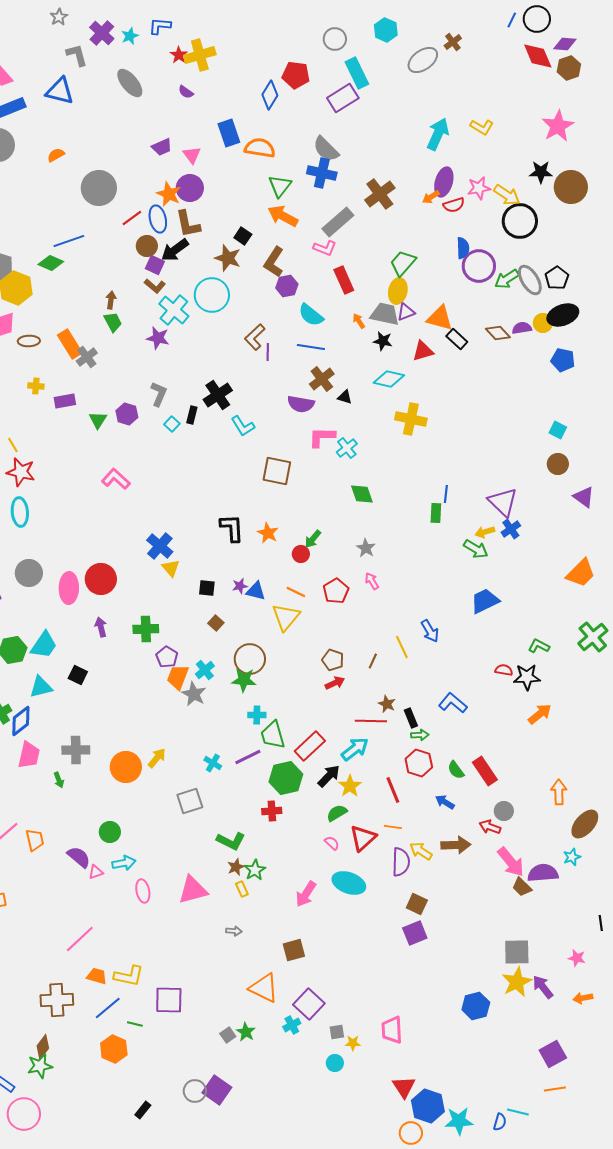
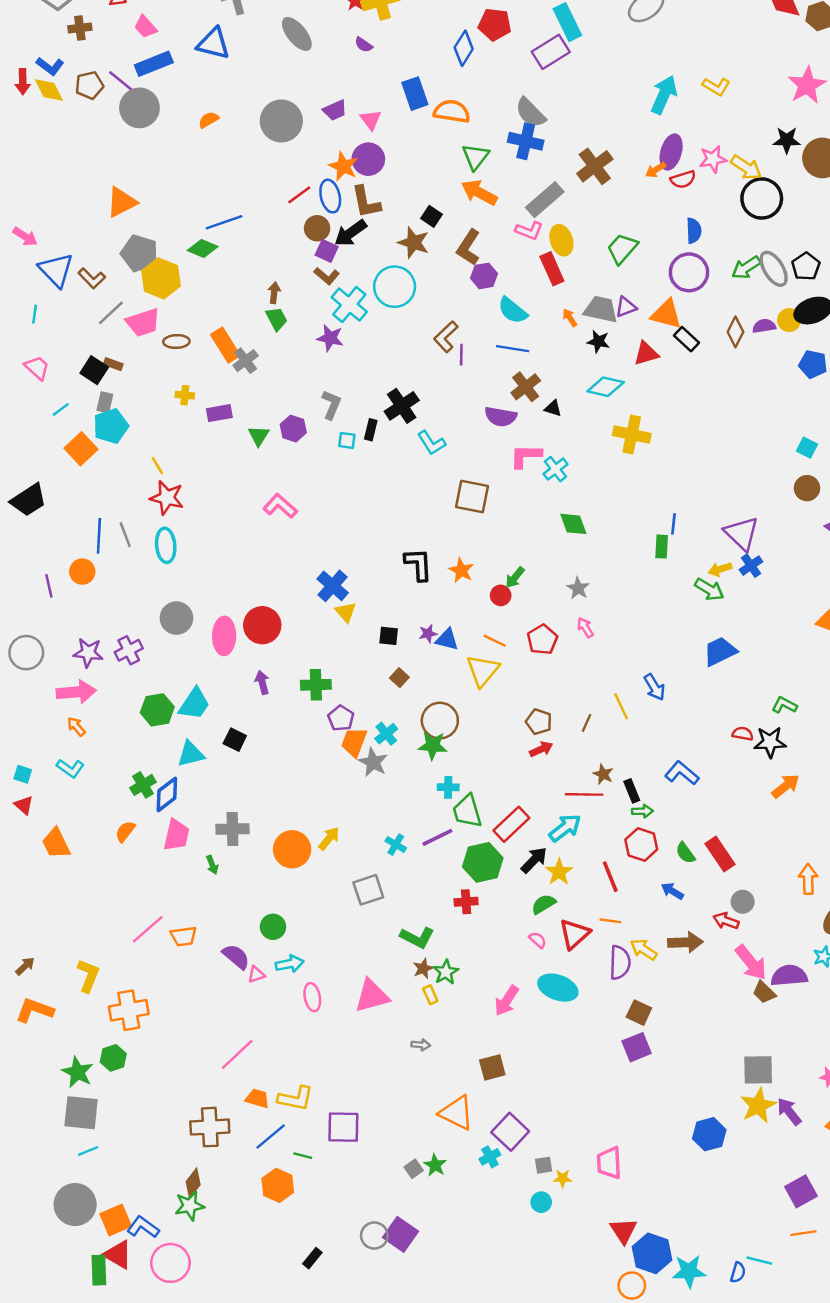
gray circle: (99, 188) -> (281, 121), moved
purple circle: (479, 266) -> (689, 272), moved
yellow ellipse: (398, 291) -> (561, 240), moved, turned -30
brown diamond: (498, 333) -> (735, 332), turned 70
cyan square: (172, 424) -> (347, 440), turned -35
orange trapezoid: (35, 840) -> (184, 936), turned 95

